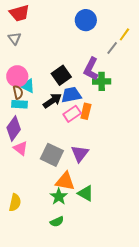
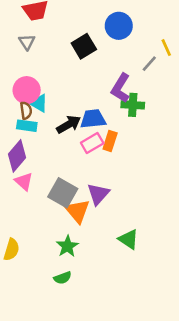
yellow line: (124, 34) -> (166, 48), turned -64
black square: (61, 75) -> (84, 46), moved
orange triangle: (65, 181) -> (77, 211), moved, turned 35
green triangle: (86, 193) -> (129, 239), moved

